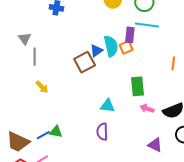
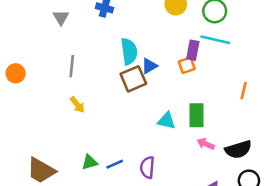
gray triangle: (25, 39) -> (61, 17), moved
cyan semicircle: (111, 46) -> (129, 51), moved
cyan triangle: (107, 106) -> (167, 121), moved
green triangle: (56, 132) -> (90, 162), turned -32
blue line: (43, 135) -> (115, 164), moved

